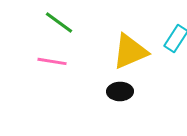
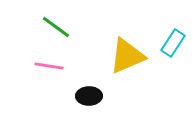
black ellipse: (120, 91) -> (89, 96), moved

